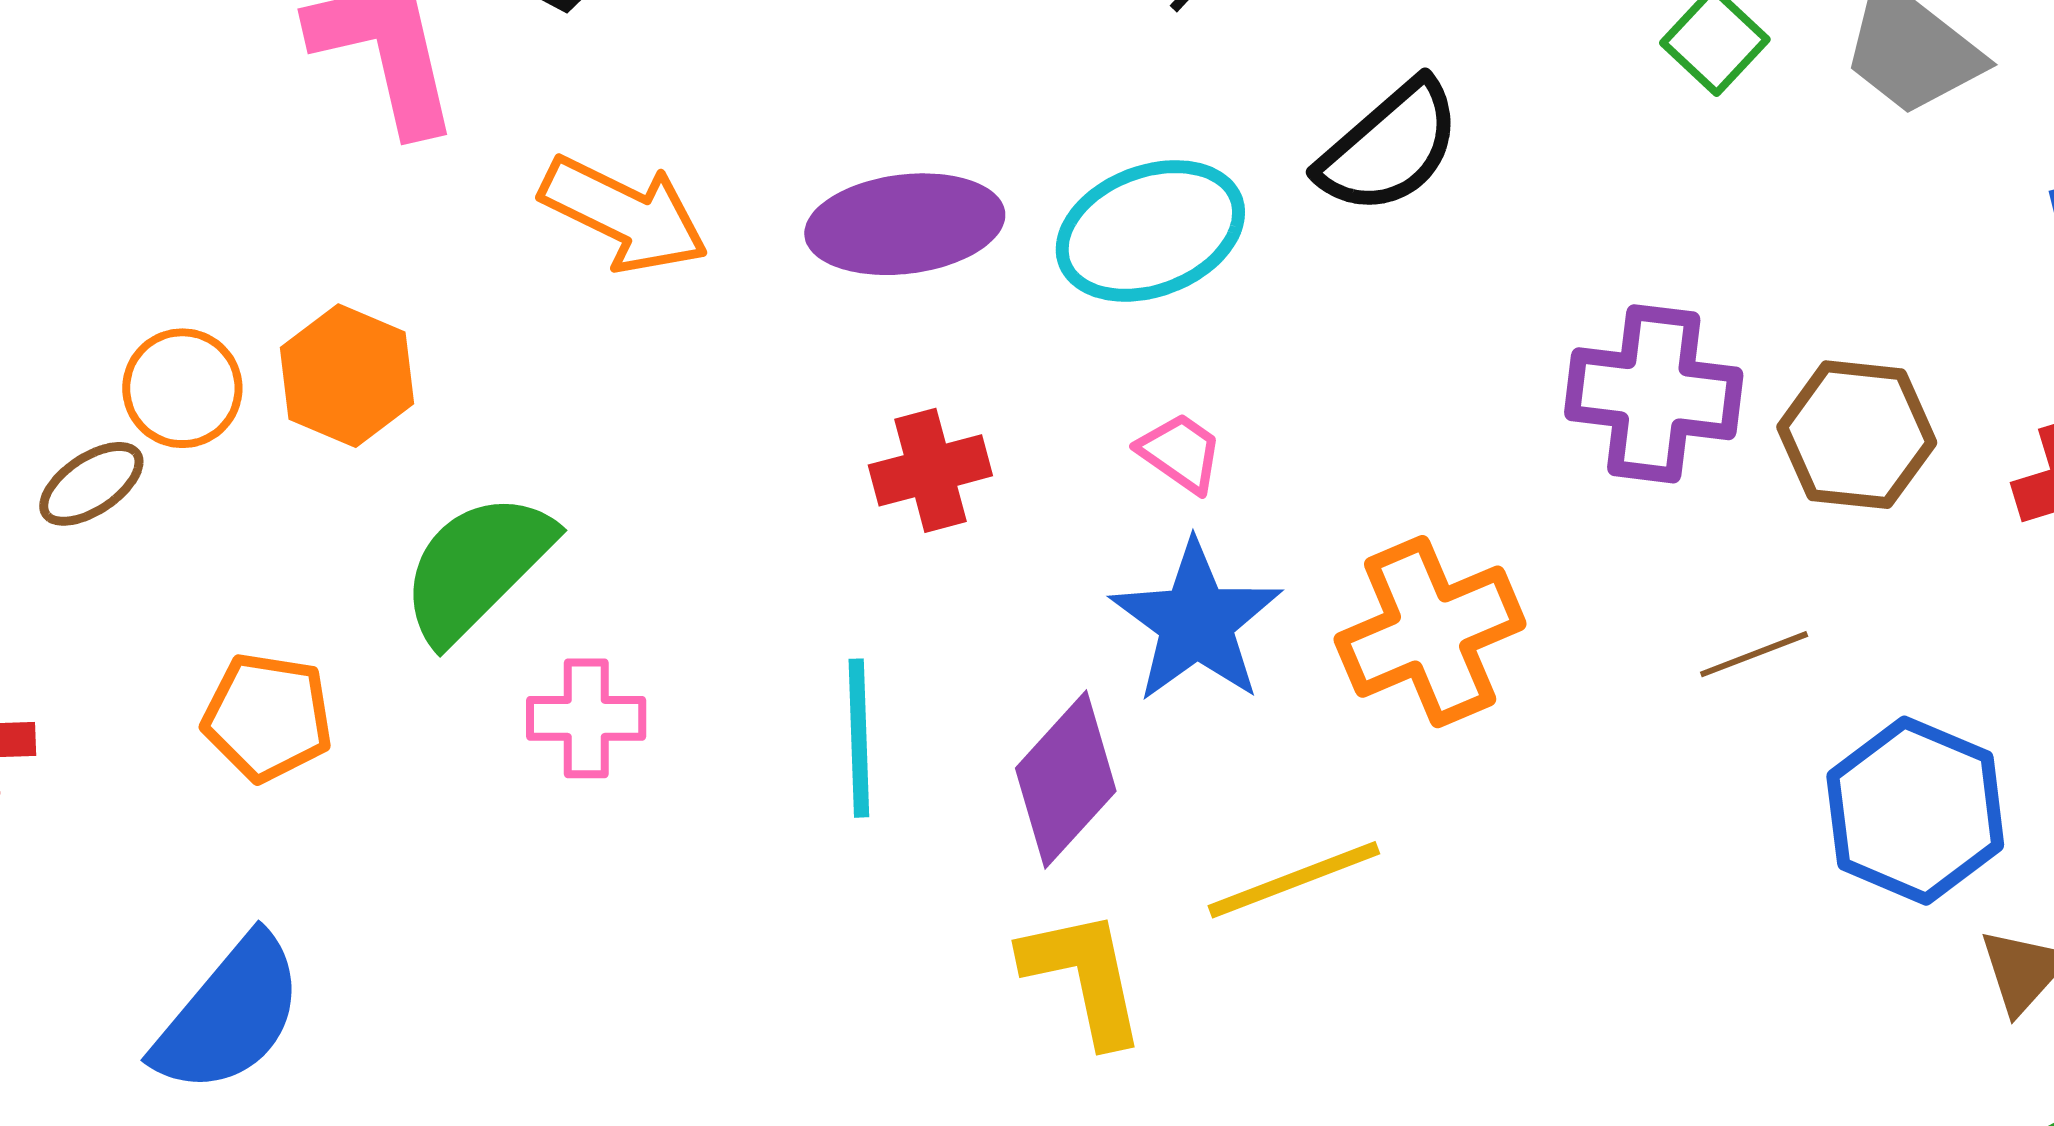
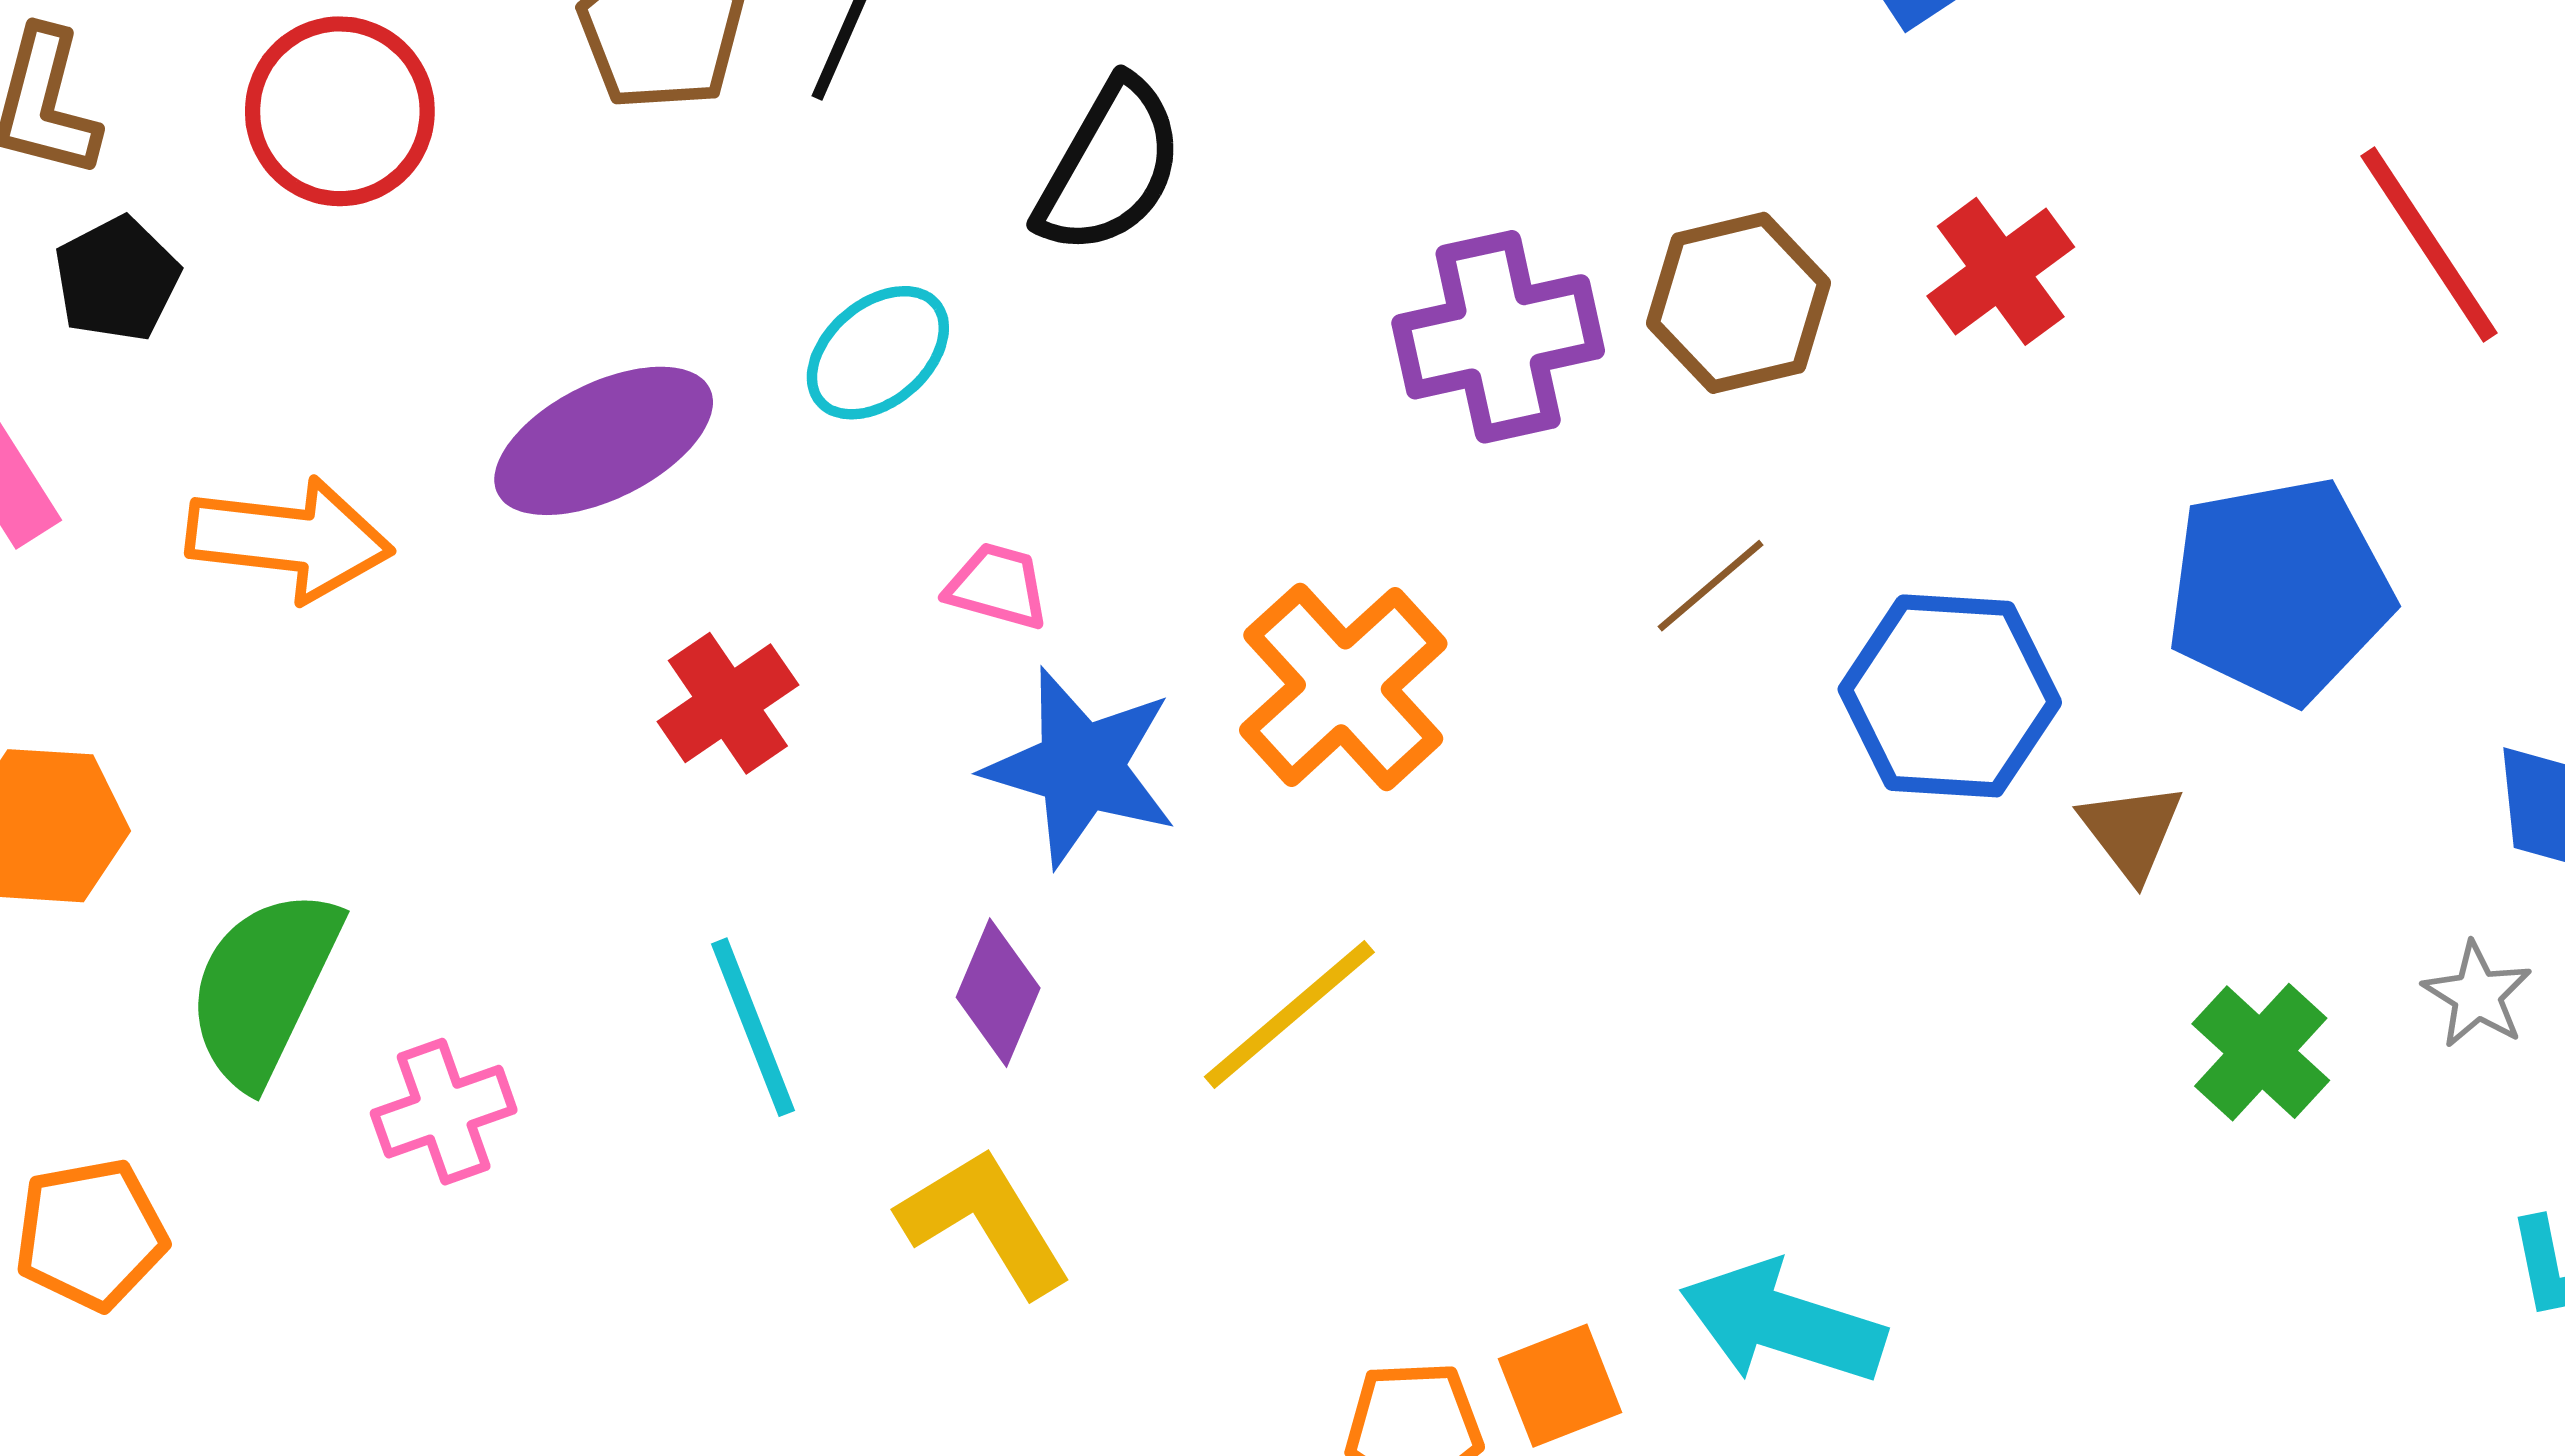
cyan ellipse: (1150, 231) -> (878, 353), size x0.7
purple diamond: (1066, 780) -> (998, 993), size x0.7
yellow L-shape: (1084, 977) -> (985, 1222), moved

